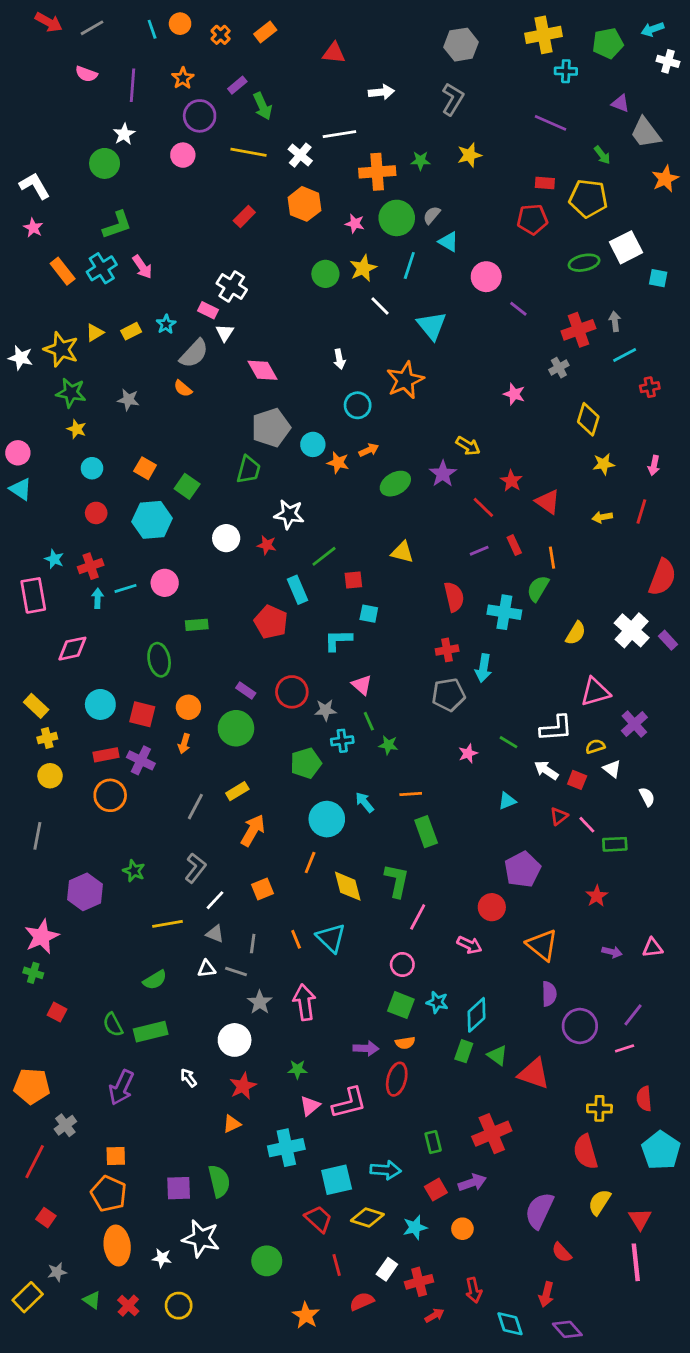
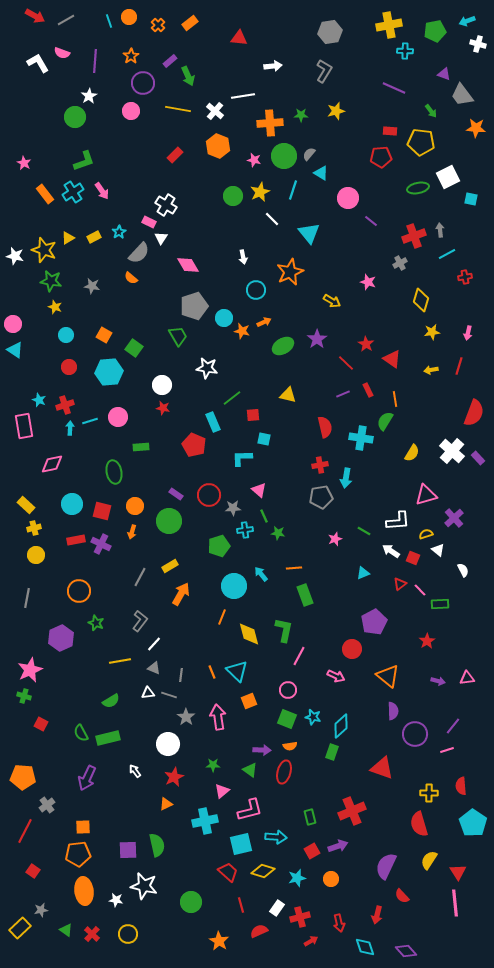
orange star: (665, 179) -> (476, 128), turned 30
white L-shape: (35, 186) -> (38, 63), moved
yellow arrow: (468, 446) -> (332, 301), moved
green trapezoid: (249, 470) -> (178, 336), turned -45
red star: (267, 545) -> (163, 408), moved
orange circle: (110, 795) -> (79, 591), moved
orange square: (263, 889) -> (249, 701), moved
green triangle: (497, 1055) -> (250, 770), moved
pink L-shape: (349, 1103) -> (250, 810), moved
orange pentagon: (109, 1194) -> (78, 854), turned -30
red arrow: (546, 1294) -> (377, 915), moved

